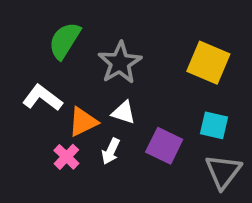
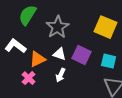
purple square: (164, 146) -> (82, 55), moved
white arrow: (111, 151) -> (61, 75), moved

